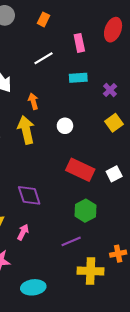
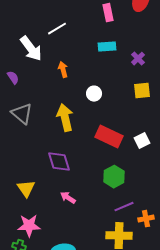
white line: (43, 58) -> (57, 29), moved
yellow square: (114, 123) -> (142, 91), turned 30
yellow arrow: (26, 130) -> (65, 118), moved
pink arrow: (23, 232) -> (68, 198), moved, turned -84
purple line: (71, 241) -> (124, 207), moved

